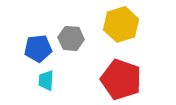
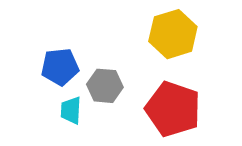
gray hexagon: (71, 38) -> (105, 86), moved

